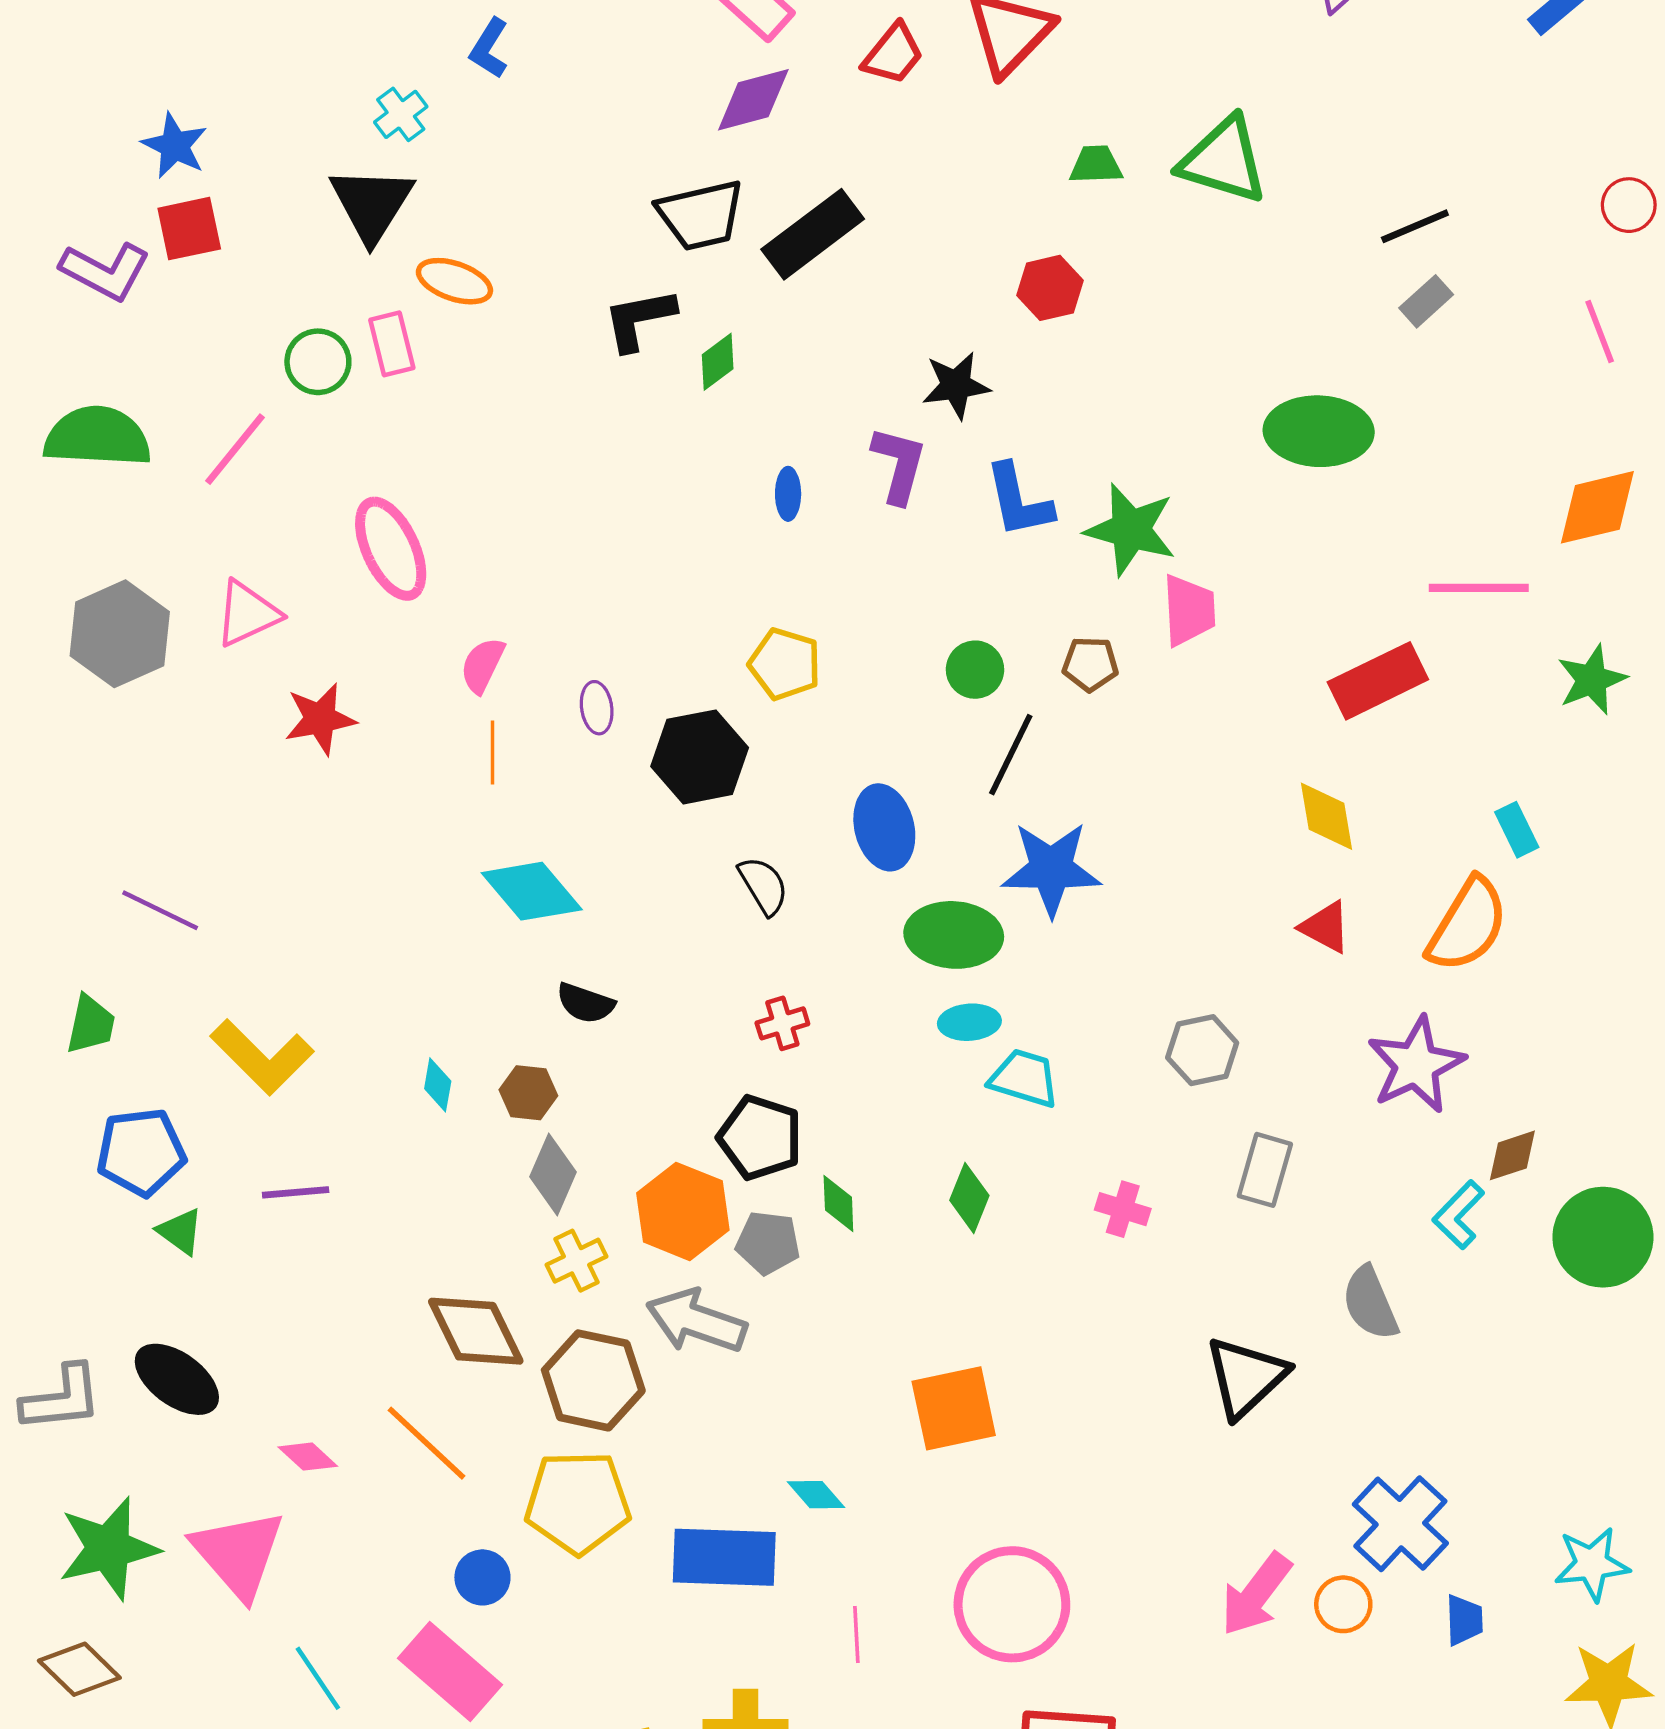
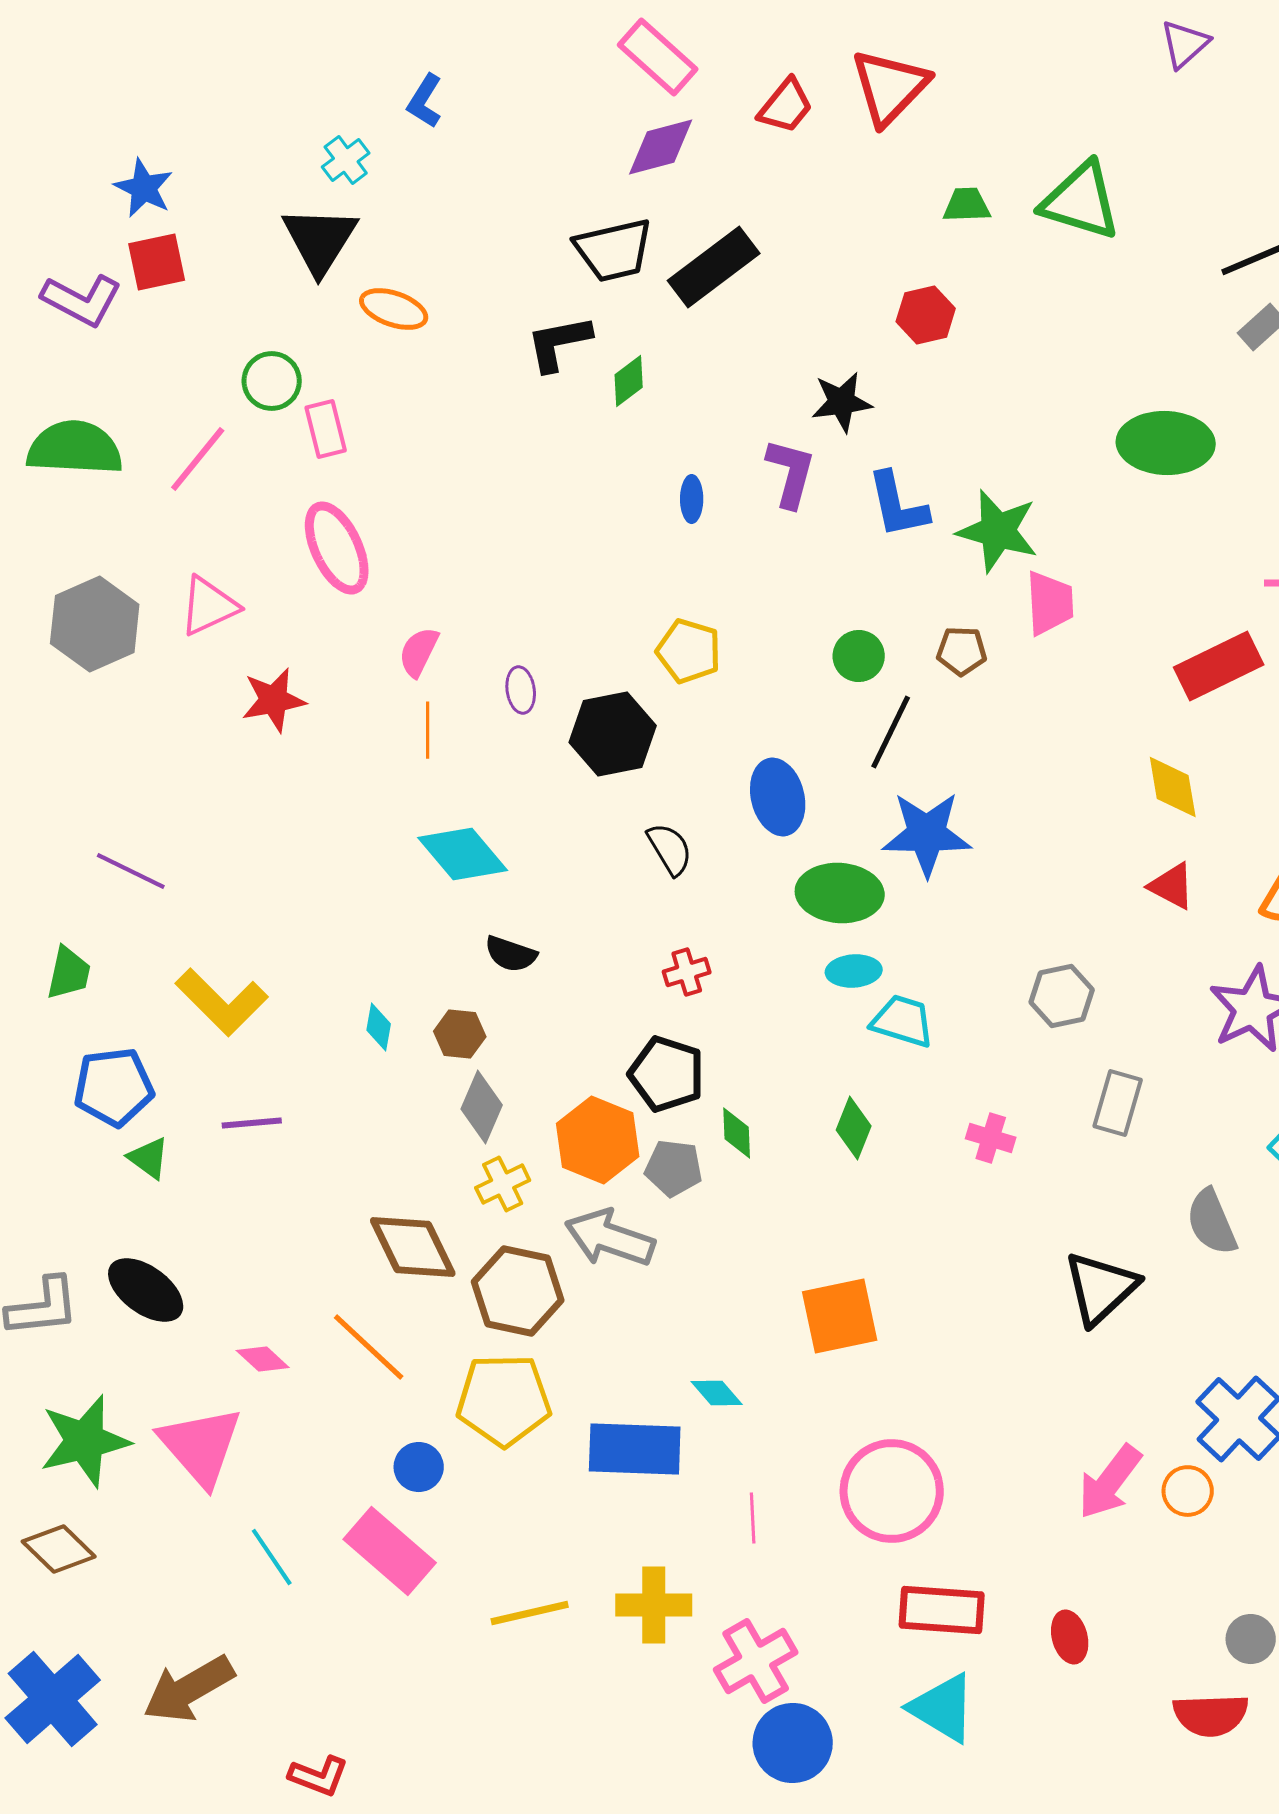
pink rectangle: (392, 344) -> (326, 429), moved

